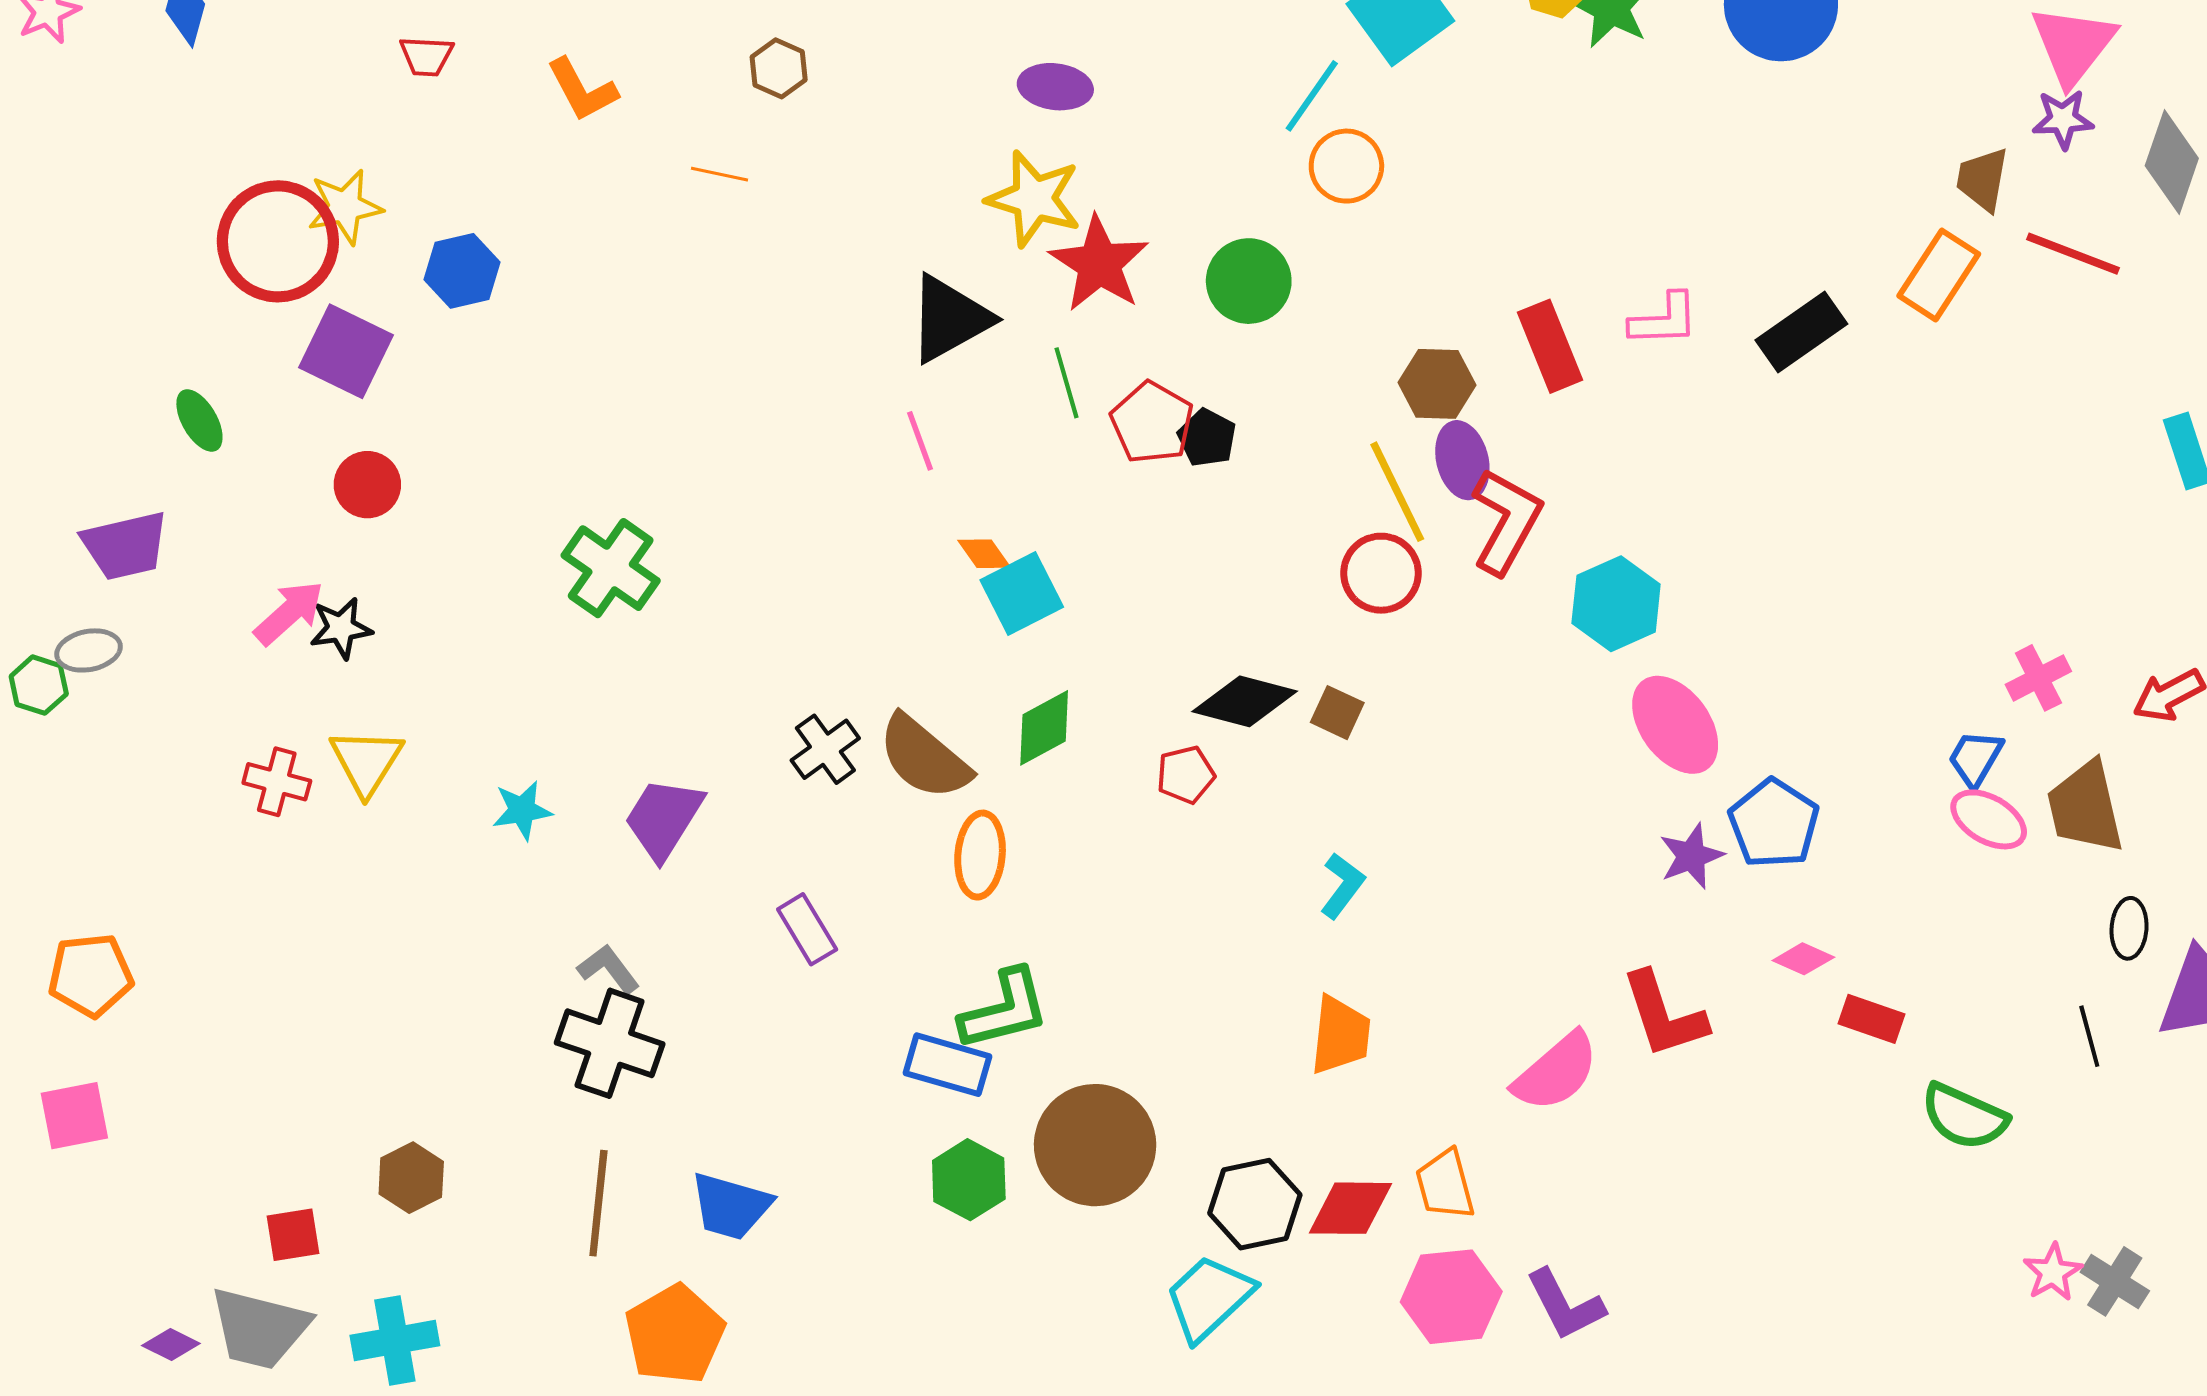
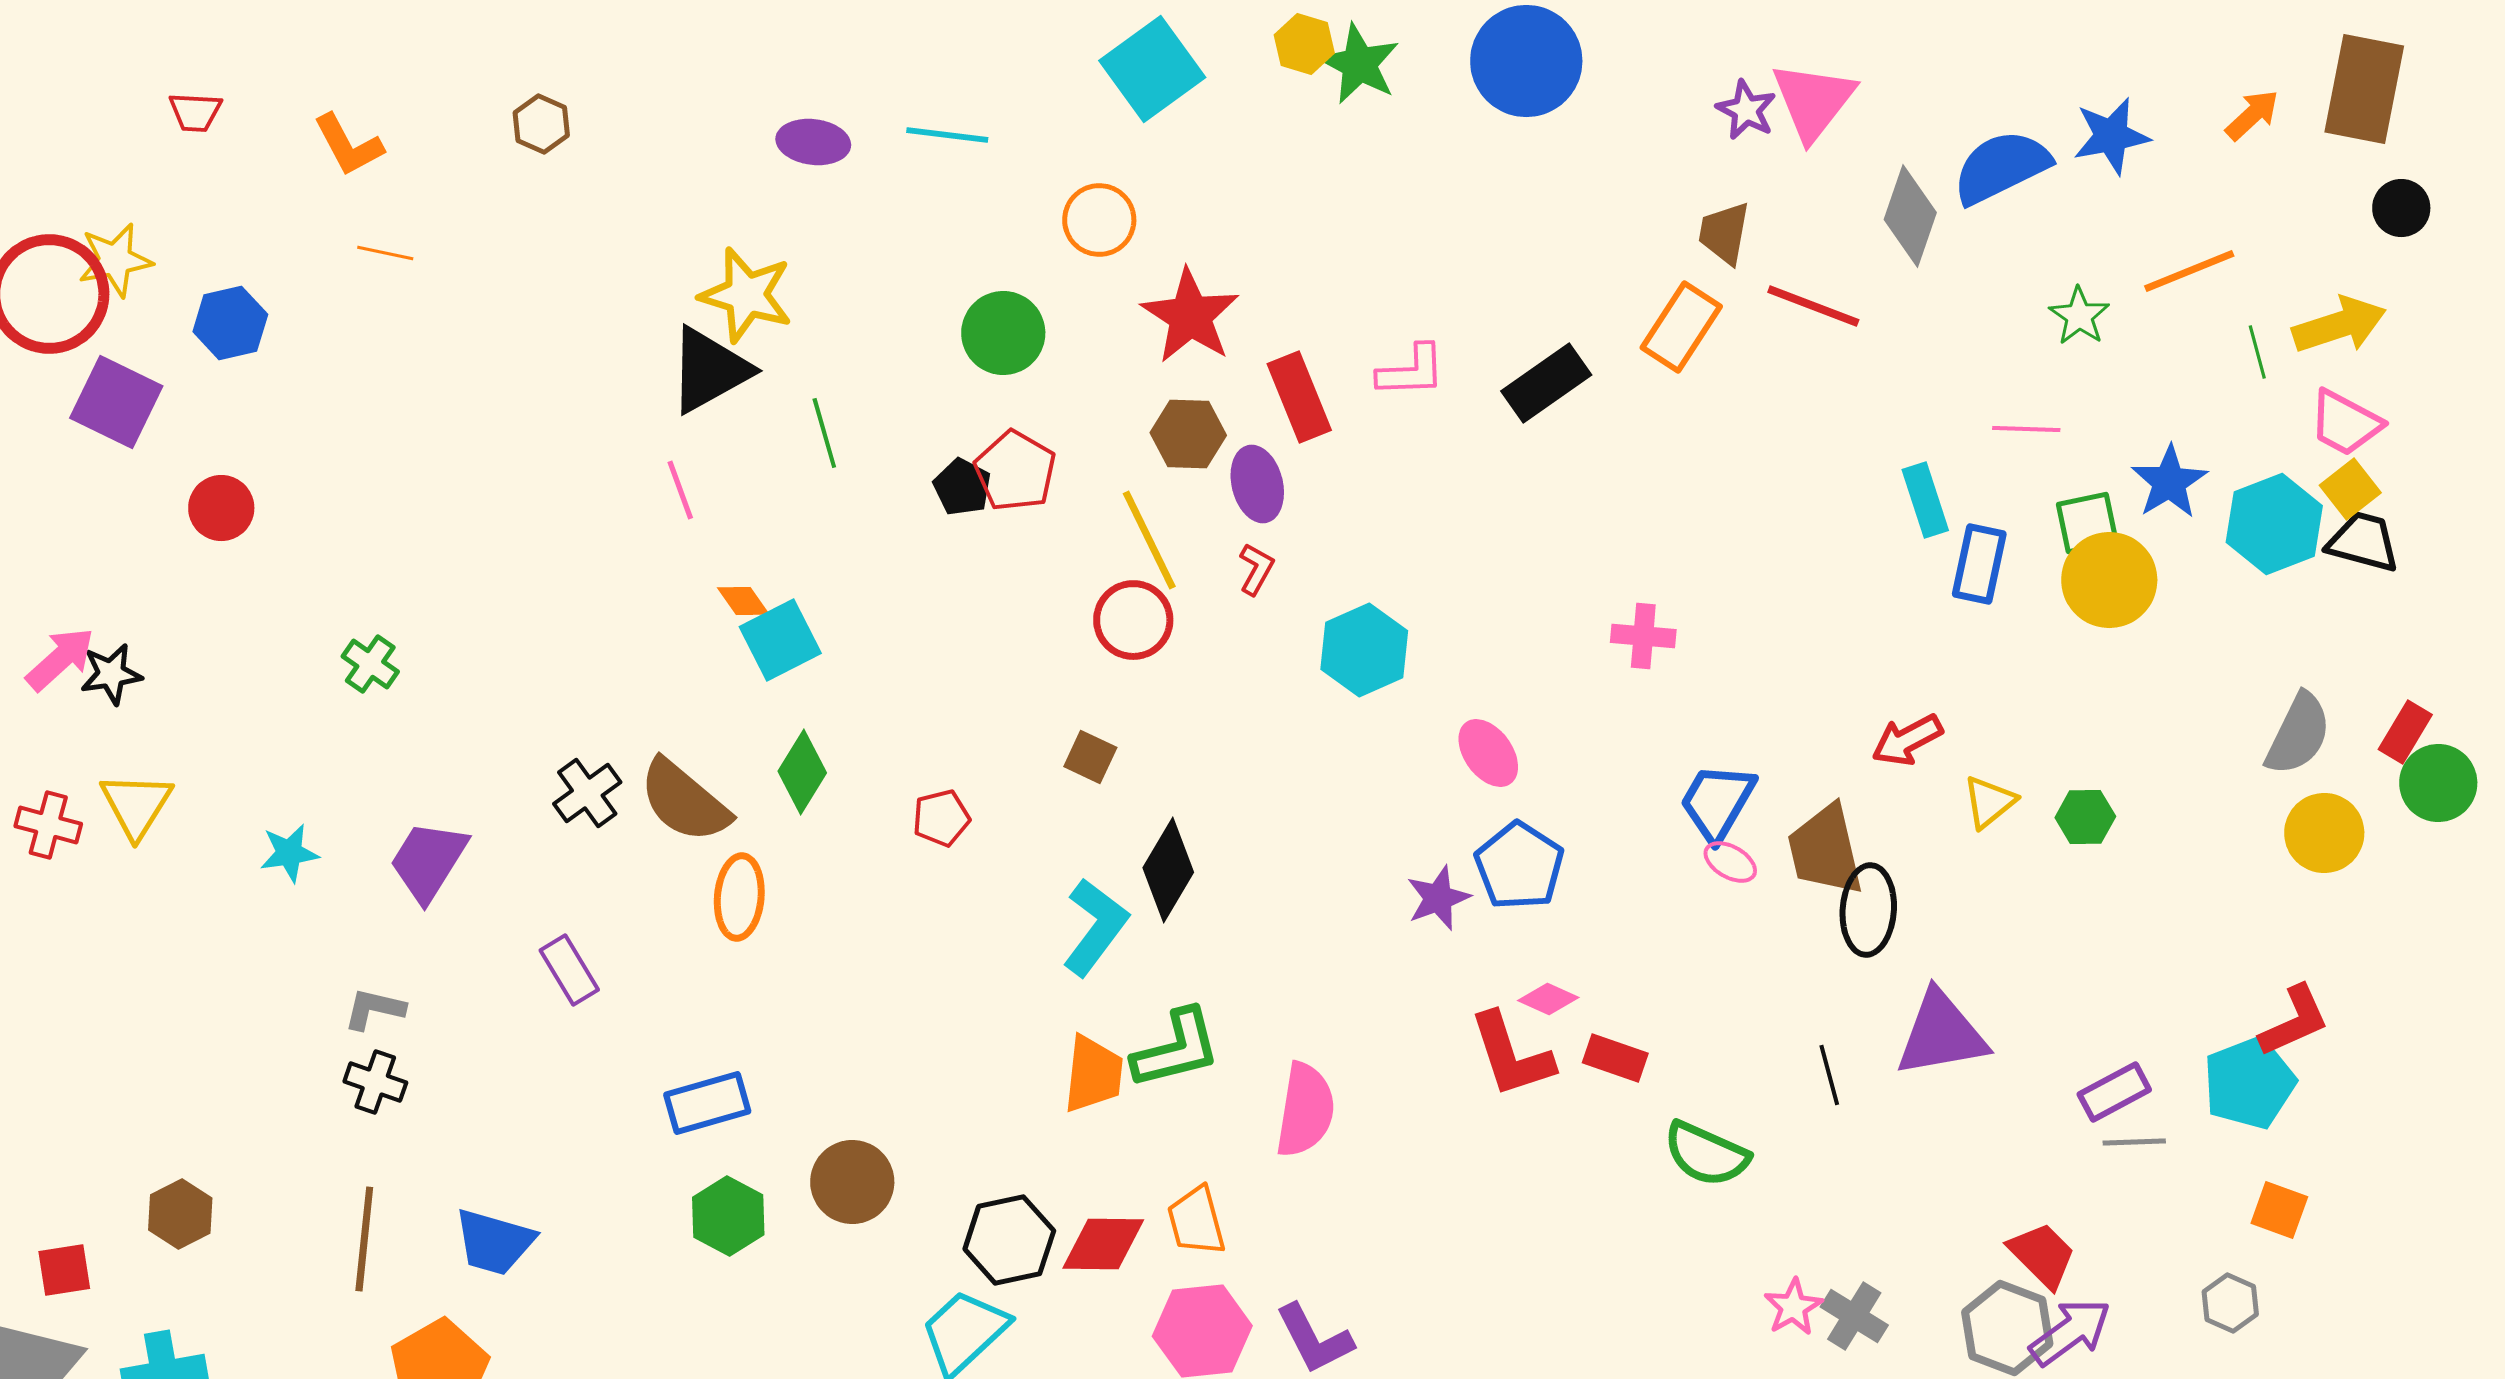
cyan line: (1312, 96) -> (947, 135), moved, turned 62
purple star: (2063, 119) -> (1746, 110), moved, turned 30
orange line: (720, 174) -> (385, 253), moved
yellow star: (1034, 199) -> (746, 295), moved
red star: (1099, 264) -> (1190, 316), moved
red pentagon: (1152, 423) -> (1015, 471), moved
purple ellipse: (1462, 460) -> (1257, 484), moved
red circle: (367, 485) -> (221, 508), moved
red L-shape: (1506, 521) -> (1256, 569), size x0.5
green cross: (611, 568) -> (370, 664), moved, size x0.6
pink cross: (2038, 678) -> (1643, 636), moved, turned 32
black diamond: (1245, 701) -> (1168, 870), moved, turned -74
pink ellipse: (1675, 725) -> (1488, 753), moved, size x0.7
green diamond: (1044, 728) -> (802, 772), turned -30
blue trapezoid: (1975, 758) -> (1717, 802), size x1.4
pink ellipse: (1989, 819) -> (1730, 862), size x0.7
cyan L-shape: (1342, 886) -> (1095, 927), size x1.5
black ellipse: (2129, 928) -> (1868, 910), moved, size x1.5
gray L-shape: (609, 969) -> (374, 1009), turned -40
green L-shape: (1004, 1010) -> (1176, 1049), moved
red L-shape: (1664, 1015) -> (1511, 1055), moved
black cross: (610, 1043) -> (375, 1082), size x0.6
blue rectangle: (947, 1065) -> (707, 1103), turned -32
pink semicircle: (1556, 1072) -> (1305, 1110), turned -40
brown circle: (1095, 1145) -> (852, 1182), size x0.7

